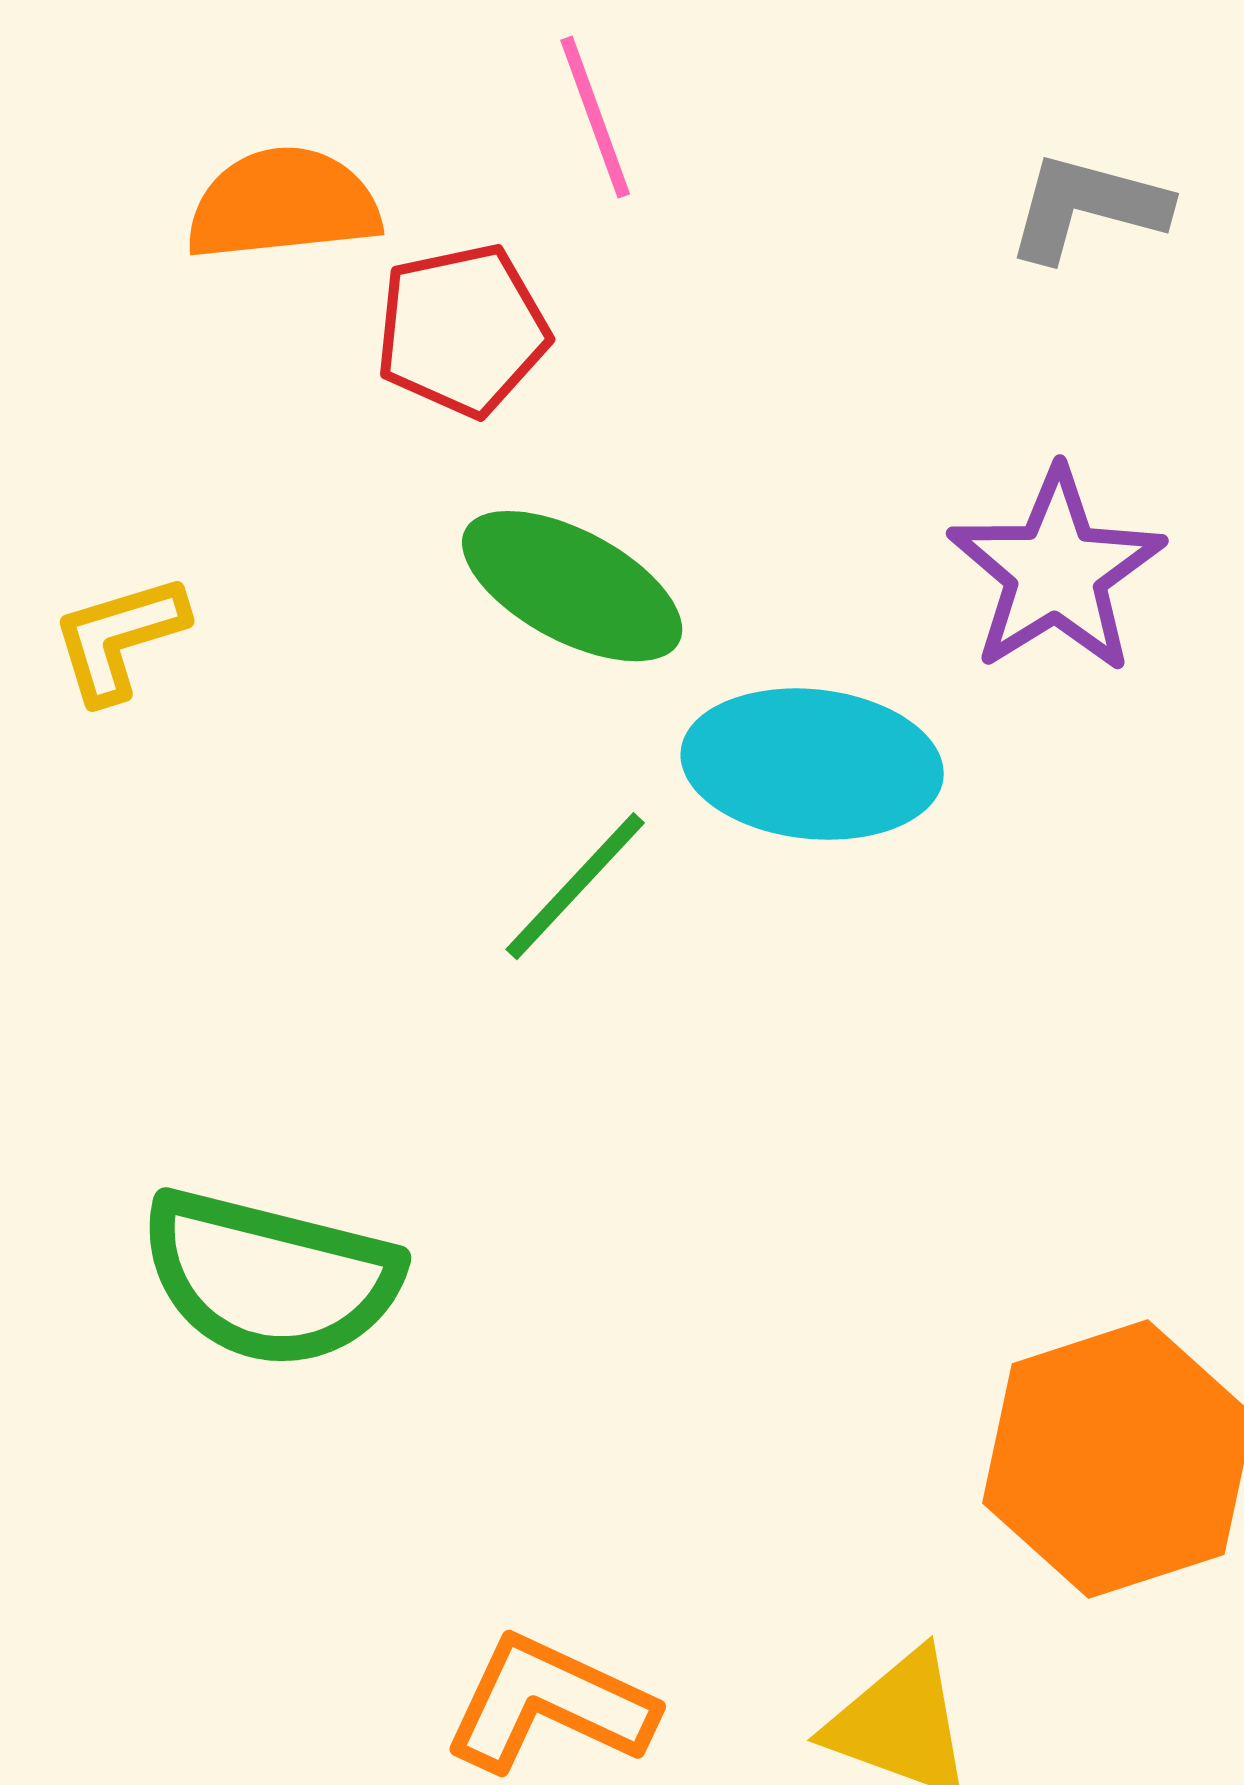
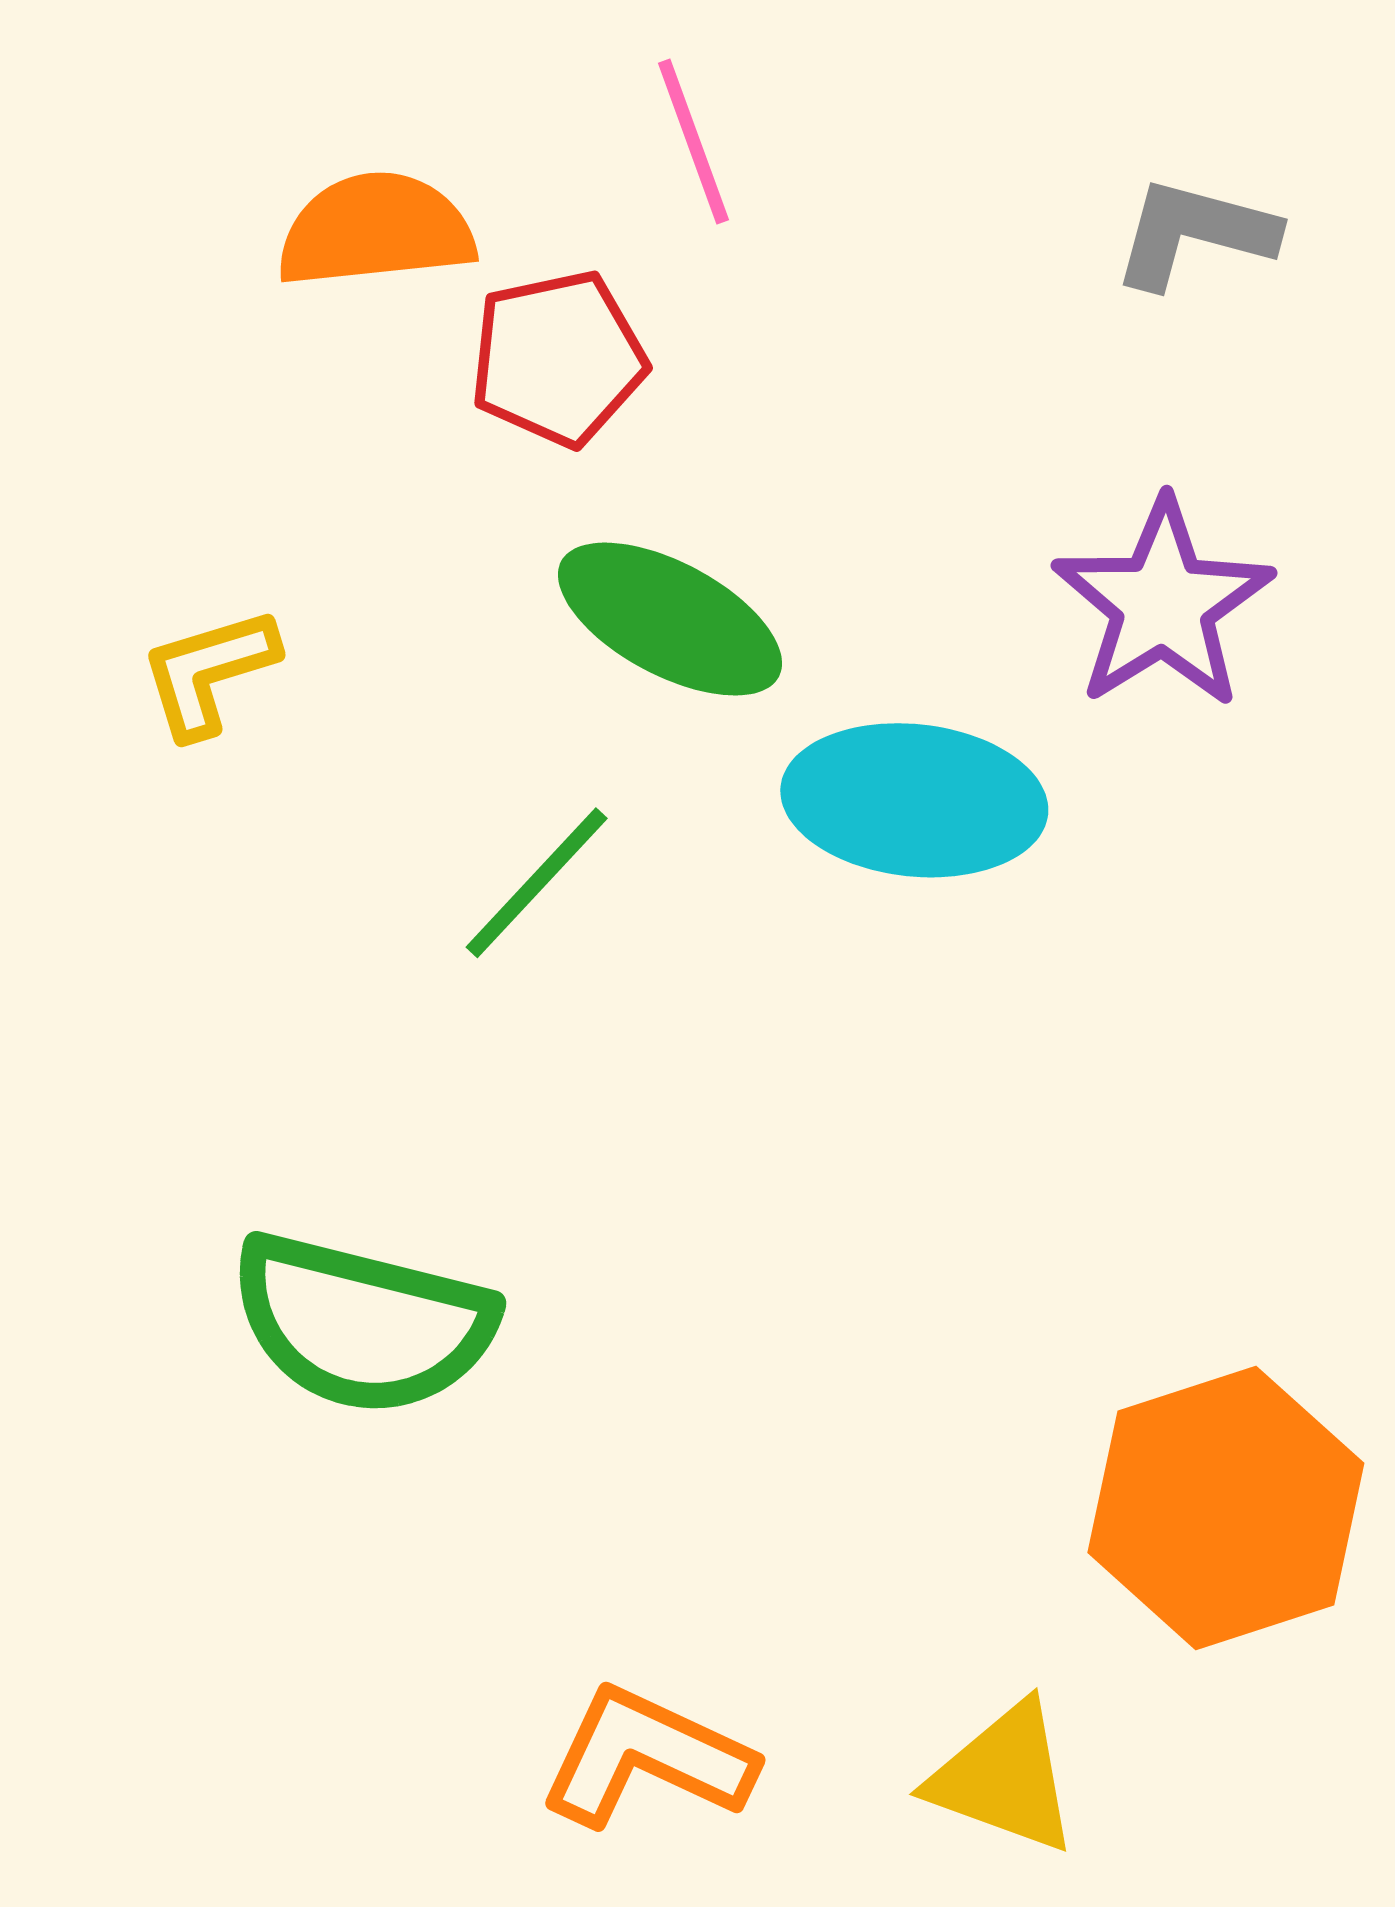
green line: (575, 886) -> (537, 883), moved

